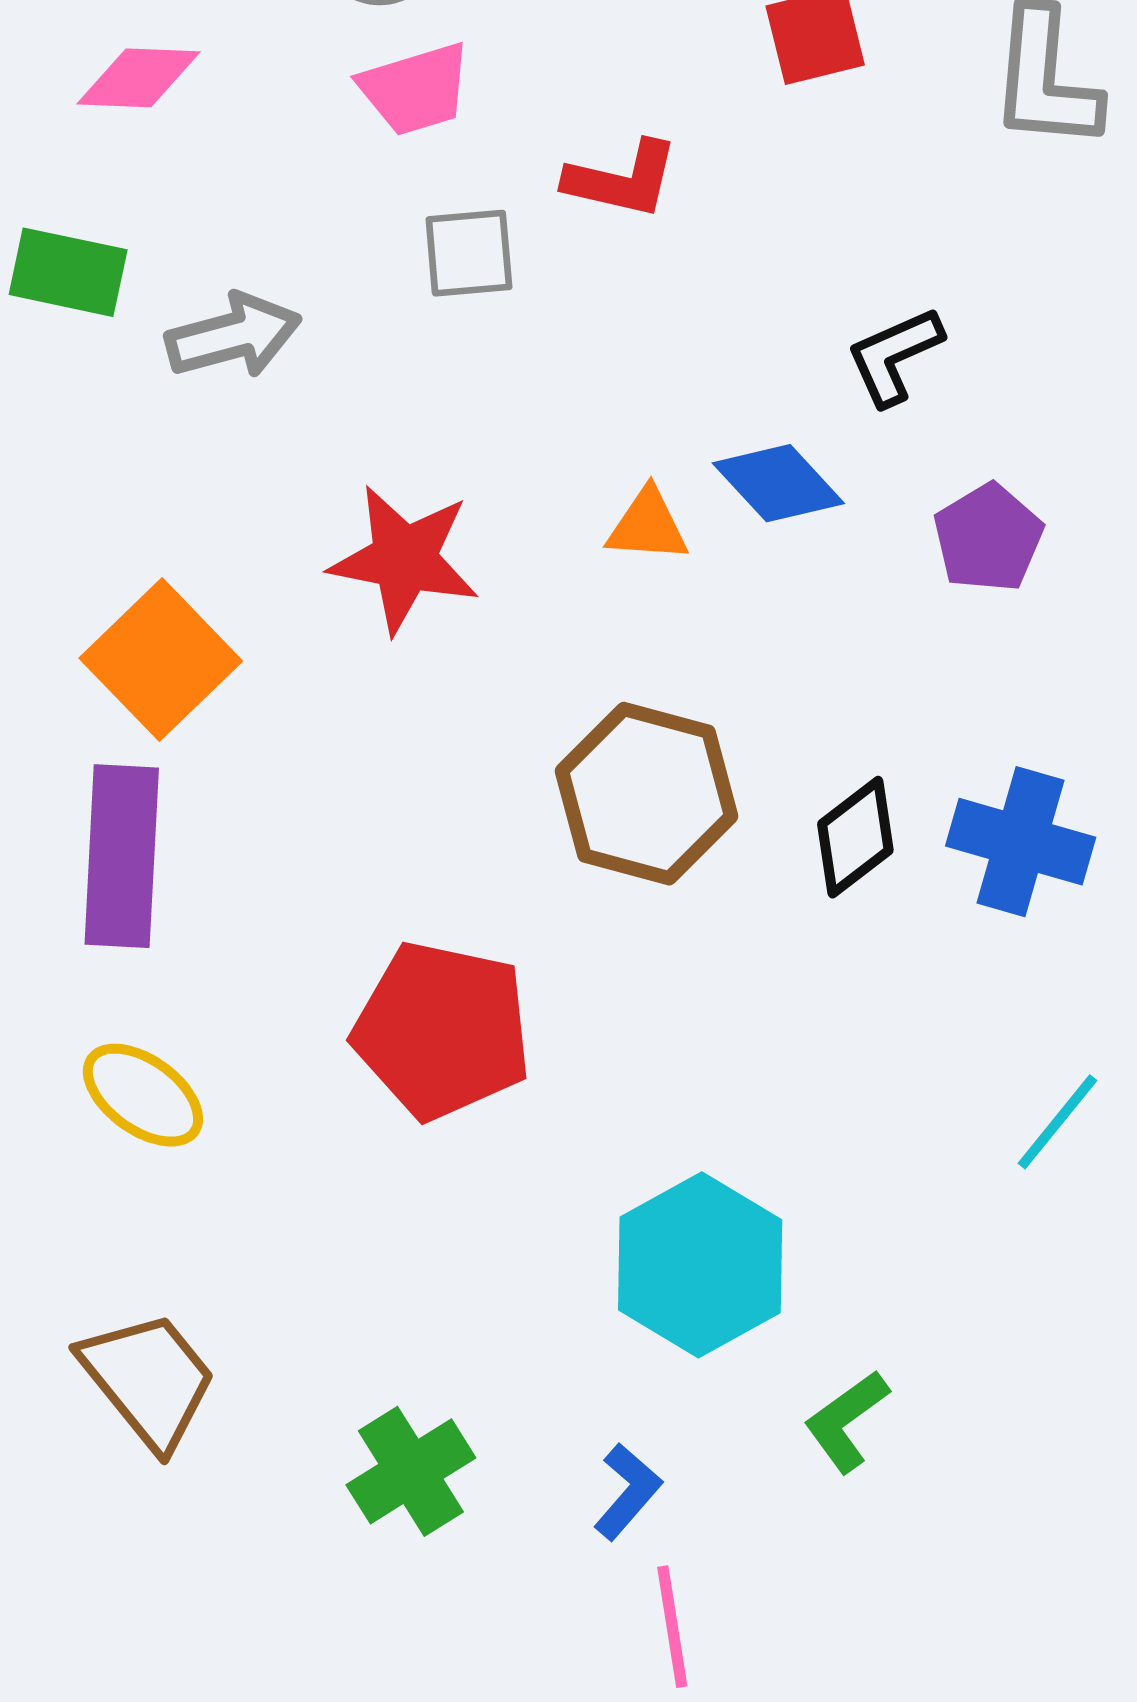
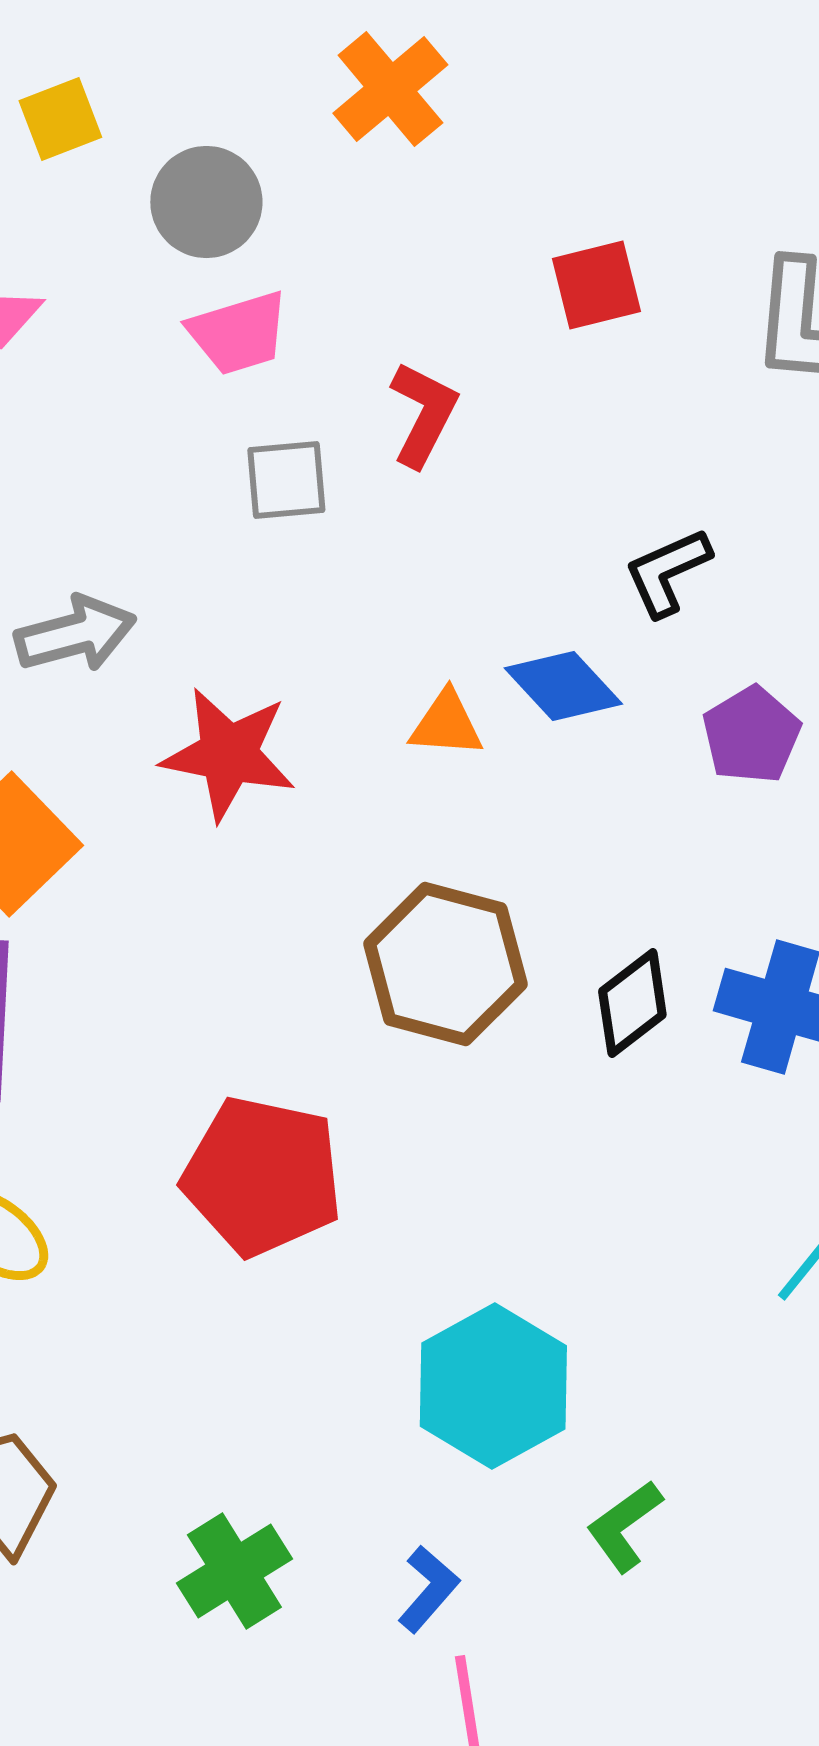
red L-shape: (622, 179) -> (423, 414), turned -76
gray arrow: (233, 336) -> (75, 634), moved

